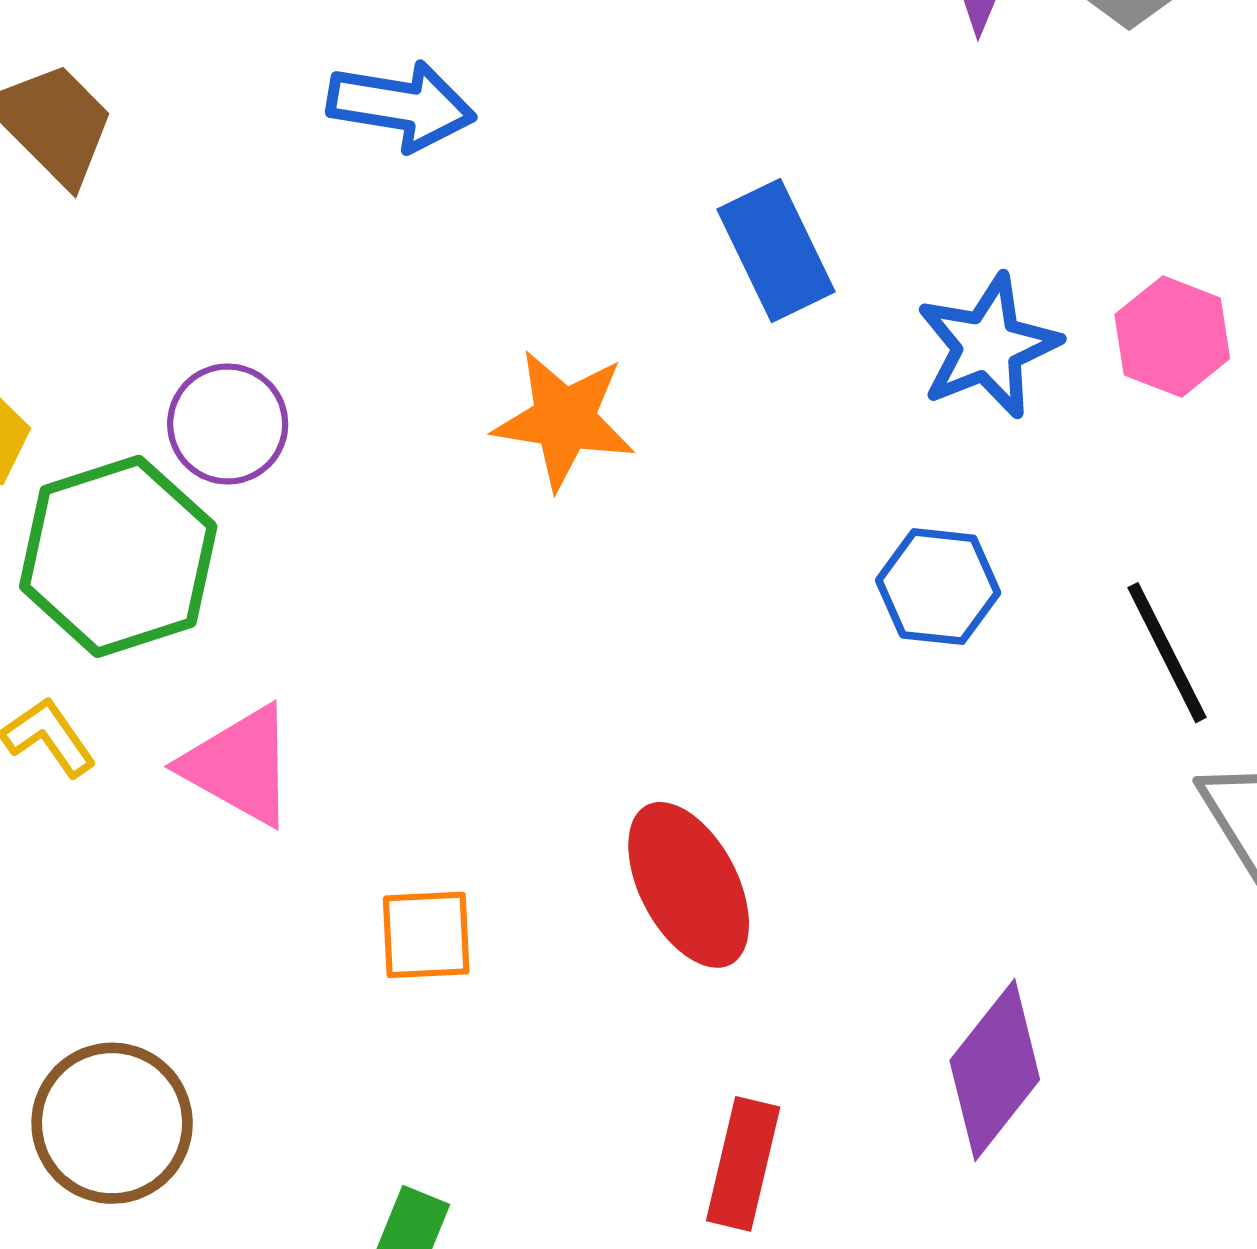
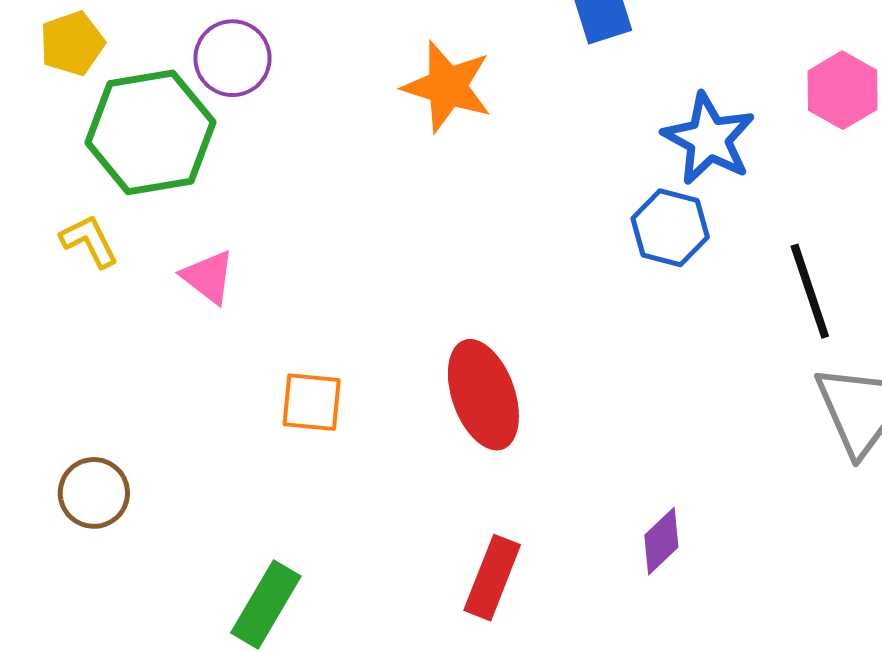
blue star: (988, 346) -> (709, 139), moved, turned -30
pink triangle: (239, 766) -> (208, 277), size x0.7
purple diamond: (995, 1070) -> (661, 541), size x0.6
brown circle: (112, 1123) -> (94, 493), size x0.7

